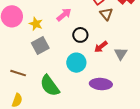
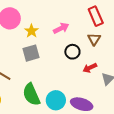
brown triangle: (106, 14) -> (94, 39), moved
cyan circle: (76, 63) -> (56, 100), moved

